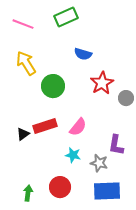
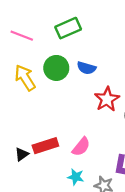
green circle: (53, 86) -> (56, 68), moved

